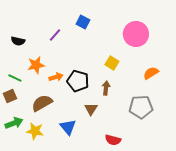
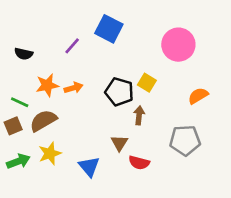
blue square: (83, 22) -> (109, 29), size x1.5
orange arrow: (56, 77) -> (73, 88), moved
black pentagon: (78, 81) -> (119, 92), moved
brown semicircle: (42, 103) -> (43, 121), moved
yellow star: (35, 131) -> (50, 153), moved, turned -30
red semicircle: (113, 140) -> (139, 163), moved

